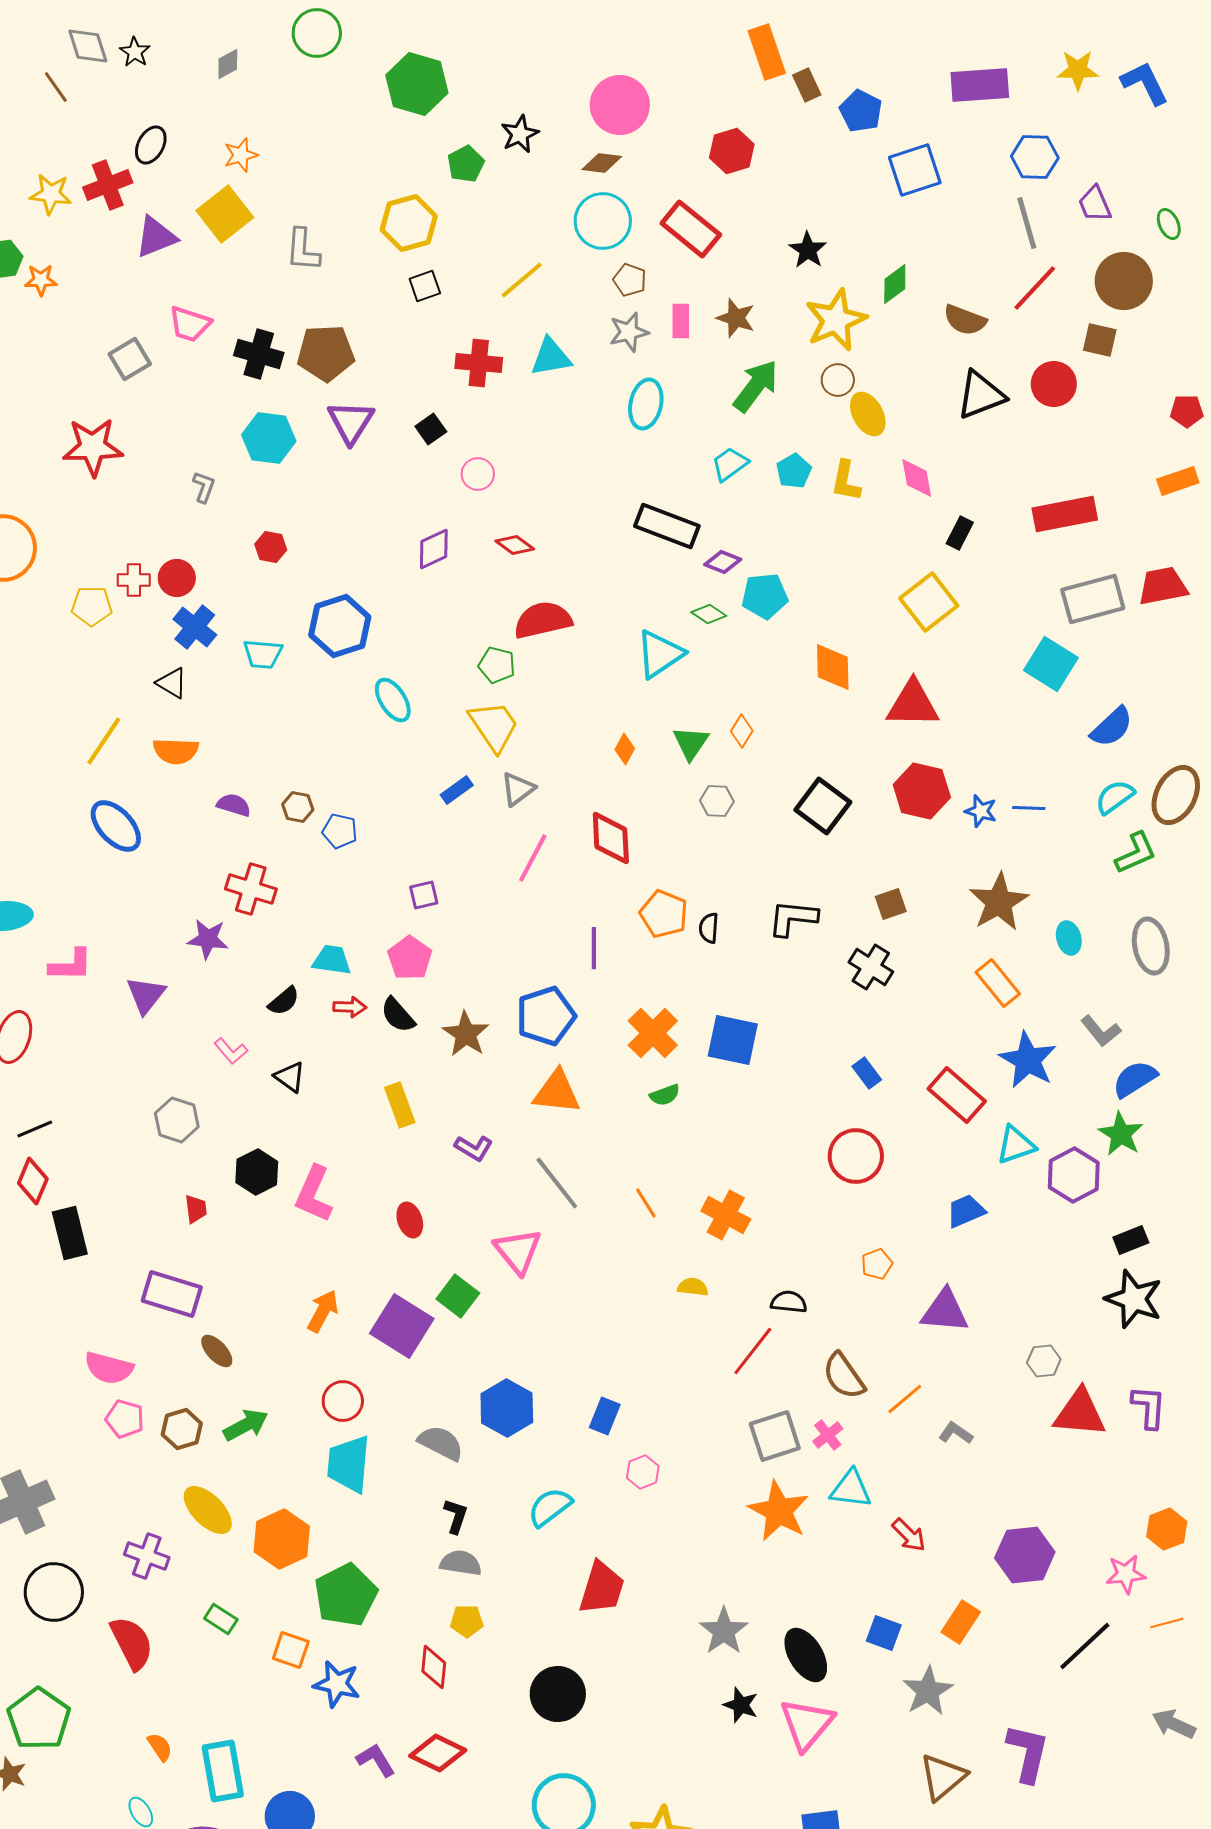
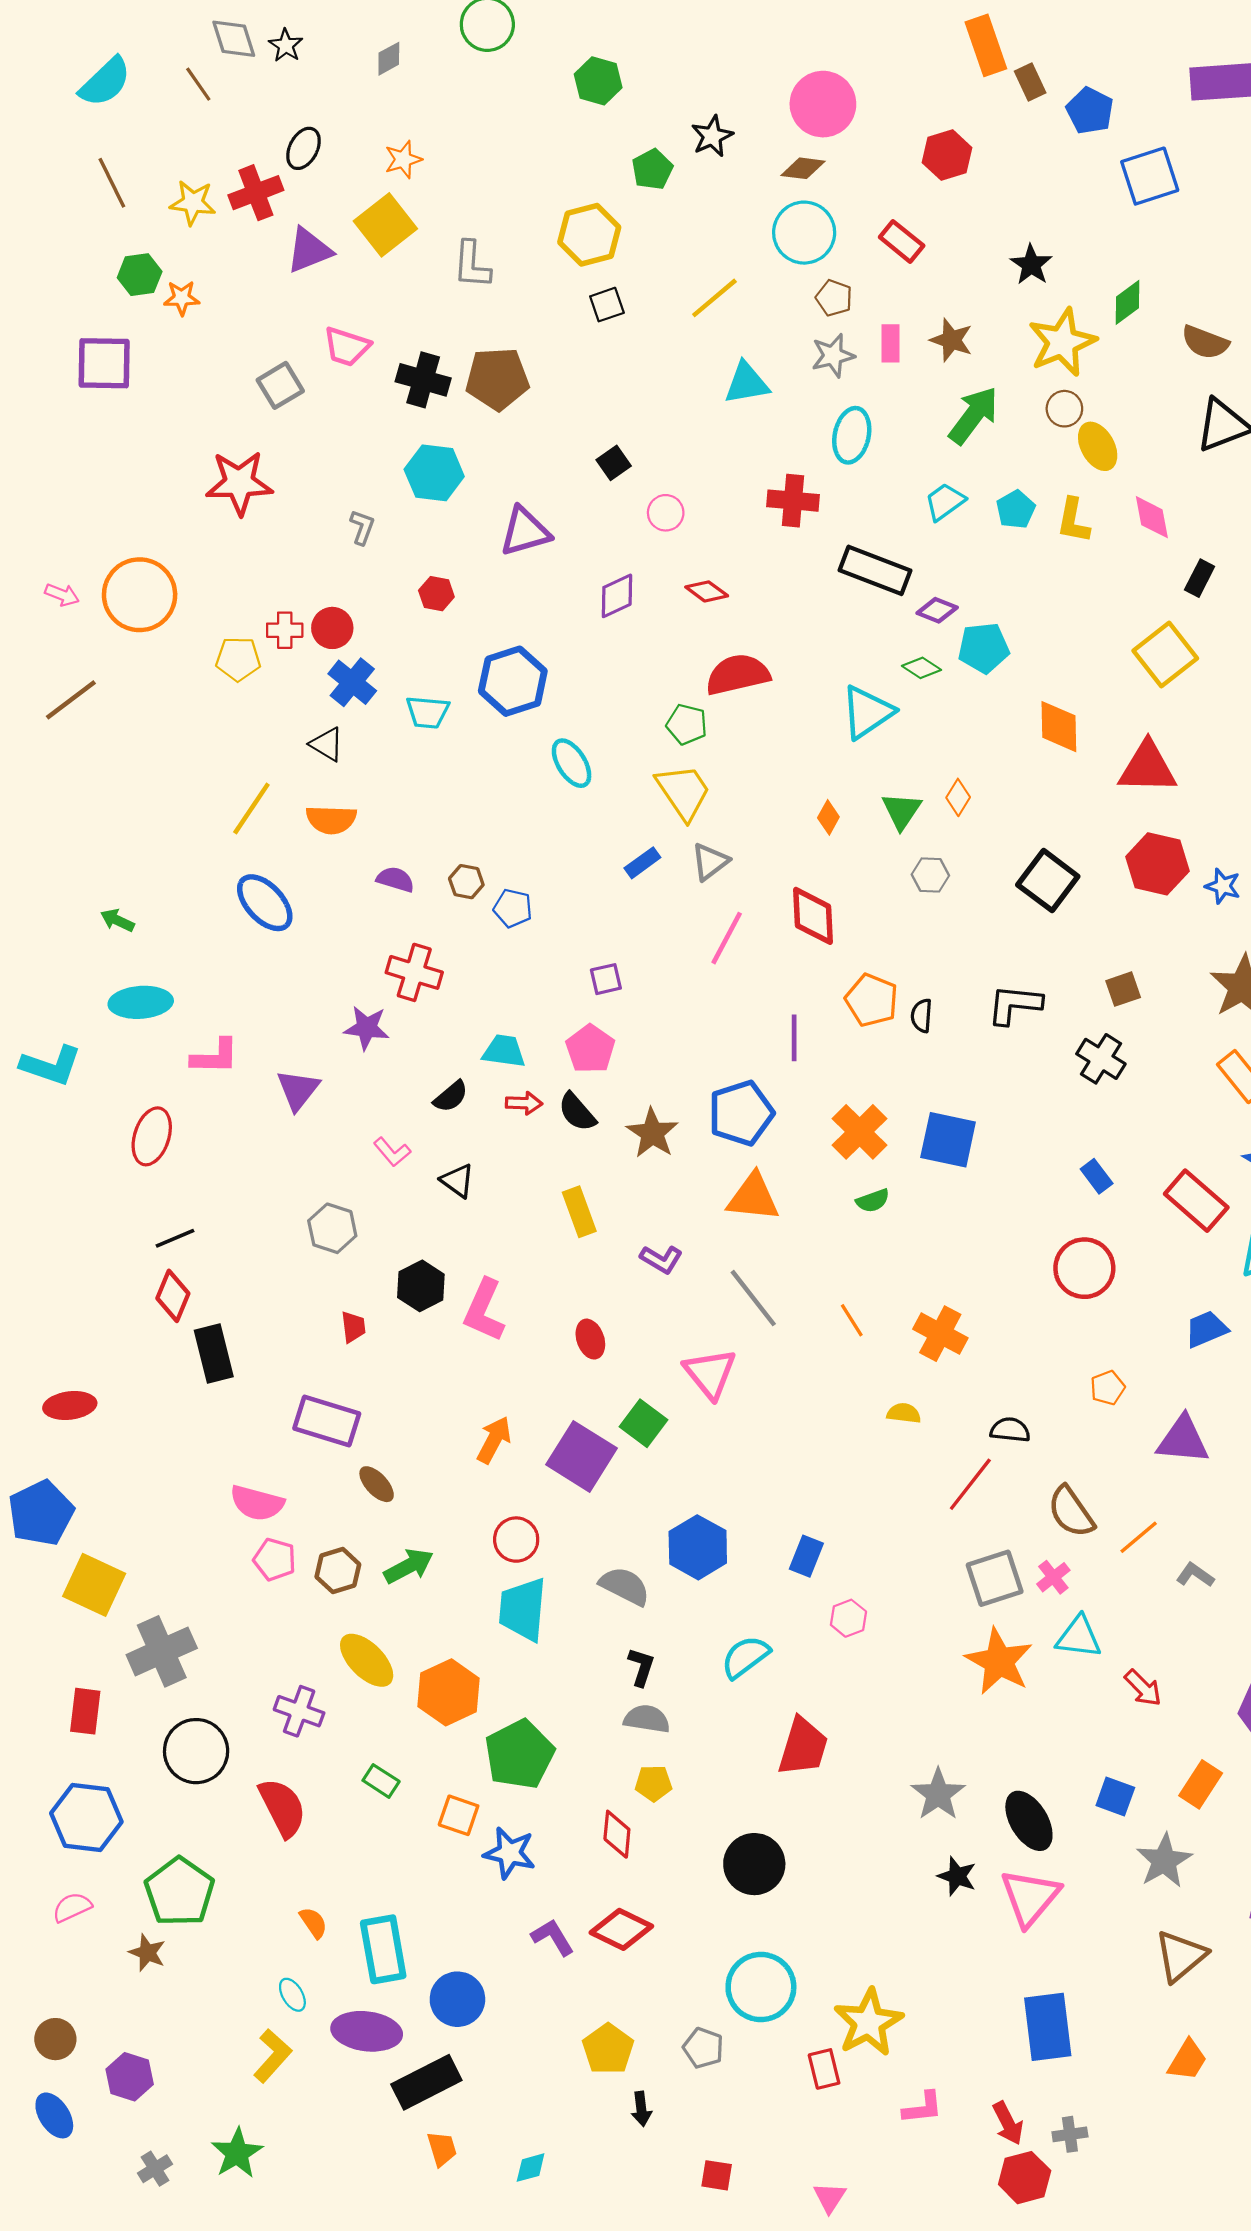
green hexagon: (417, 84) -> (598, 81), size x0.7
red rectangle: (691, 229) -> (902, 241), size x0.7
red cross: (479, 363) -> (793, 501), moved
purple triangle: (351, 422) -> (525, 532), moved, turned 42

